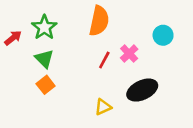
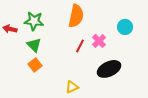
green star: (44, 27) -> (34, 21), turned -30
red arrow: (13, 38) -> (10, 29), turned -128
yellow triangle: (103, 107) -> (72, 87), moved

